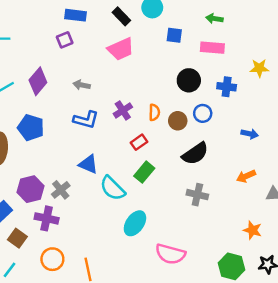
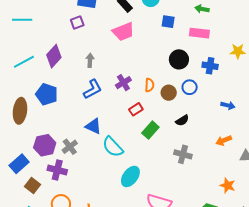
gray arrow: (82, 85) -> (90, 60), turned 80
blue L-shape: (86, 120) -> (93, 89), turned -45
black semicircle: (195, 154) -> (182, 120), size x0.6
green rectangle: (144, 172) -> (150, 130), moved

